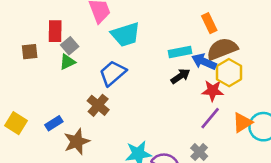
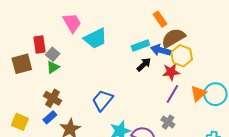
brown square: (30, 52) -> (22, 64), size x1.5
blue trapezoid: (113, 73) -> (103, 100), moved
brown cross: (98, 105) -> (52, 98), moved

